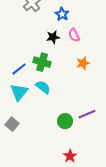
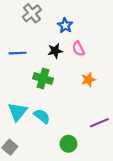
blue line: (19, 69) -> (18, 53), moved, turned 35
cyan semicircle: (43, 87) -> (42, 116), moved
purple line: (87, 114) -> (99, 123), moved

